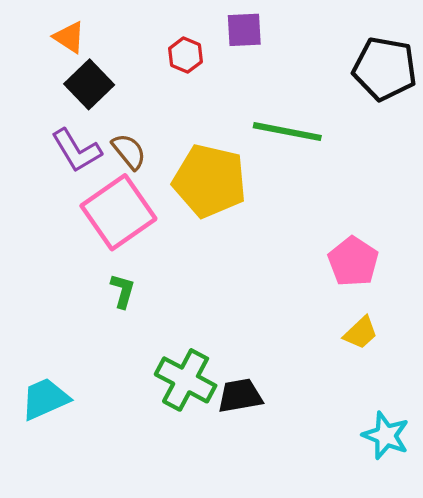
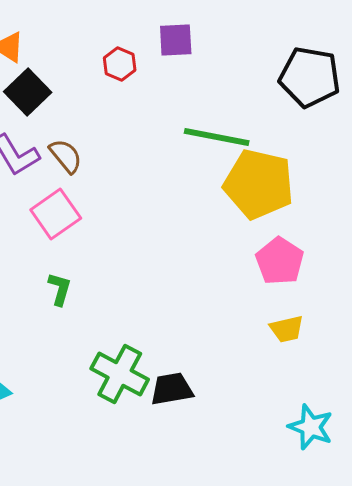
yellow pentagon: (210, 181) -> (259, 184), moved
pink square: (118, 212) -> (56, 214), size x0.7
yellow trapezoid: (361, 333) -> (287, 329), turned 30

